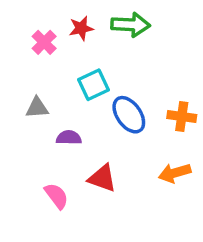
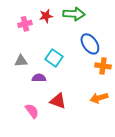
pink cross: (44, 42) -> (25, 24), turned 32
cyan square: (94, 85) -> (54, 58), moved, turned -30
blue ellipse: (129, 115) -> (90, 44), moved

